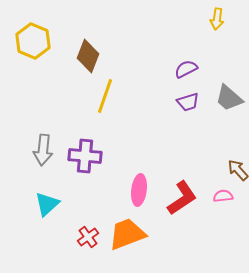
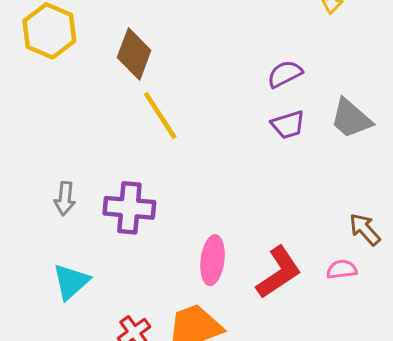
yellow line: (105, 96) -> (160, 115), turned -52
gray arrow: (43, 150) -> (65, 199), size x0.7

